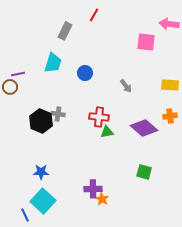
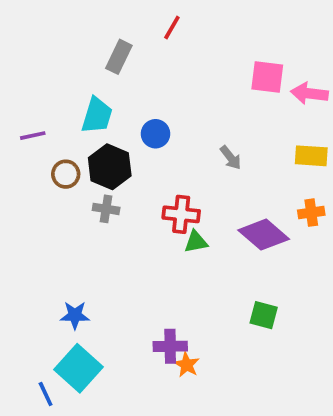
pink arrow: (169, 24) -> (309, 93), moved
brown circle: (10, 87) -> (66, 174), moved
black hexagon: (41, 121) -> (110, 167), moved

